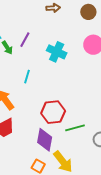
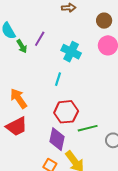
brown circle: (88, 12) -> (104, 21), moved
cyan line: (27, 77) -> (58, 79), moved

